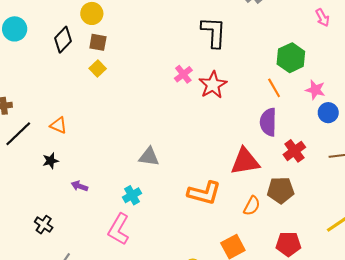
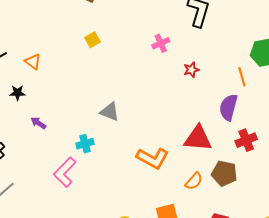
yellow square: (98, 69) -> (93, 40), moved
red star: (213, 85) -> (191, 70), moved, size x0.6

